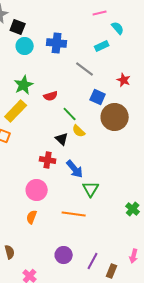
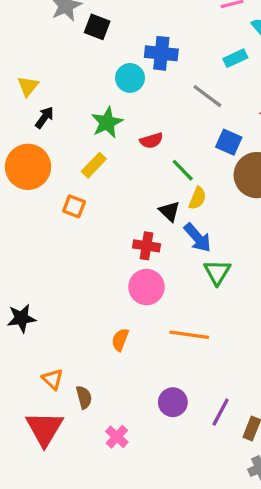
cyan circle: (25, 46) -> (130, 78), moved
yellow rectangle: (16, 111) -> (94, 165), size x0.7
yellow semicircle: (79, 131) -> (198, 198), turned -112
blue arrow: (75, 169) -> (198, 238), moved
green triangle: (91, 189) -> (217, 272), moved
pink circle: (37, 190) -> (146, 287), moved

